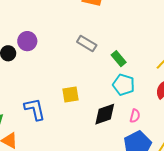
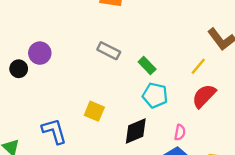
yellow square: (70, 95) -> (94, 111), turned 36
pink semicircle: (135, 116) -> (180, 132), moved

